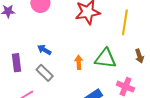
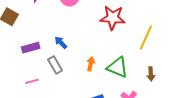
purple rectangle: (16, 63) -> (31, 48), turned 66

